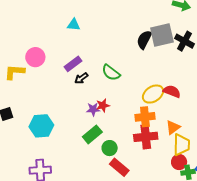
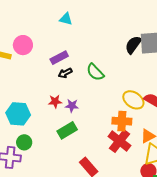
yellow ellipse: (153, 94) -> (133, 100), turned 60
red star: (103, 105) -> (55, 101), moved
red cross: (146, 137) -> (119, 141), turned 35
green circle: (110, 148) -> (24, 142), moved

